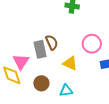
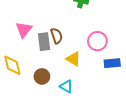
pink triangle: (21, 62) -> (24, 30), moved
cyan triangle: (66, 91) -> (66, 86), turned 32

